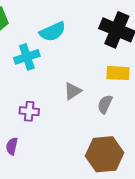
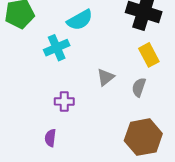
yellow rectangle: (118, 73) -> (149, 55), turned 65

